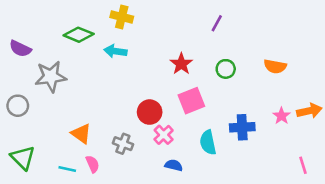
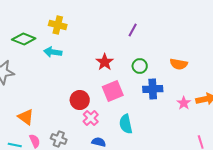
blue cross: (242, 127) -> (153, 89), moved
gray cross: (123, 144) -> (59, 139), moved

